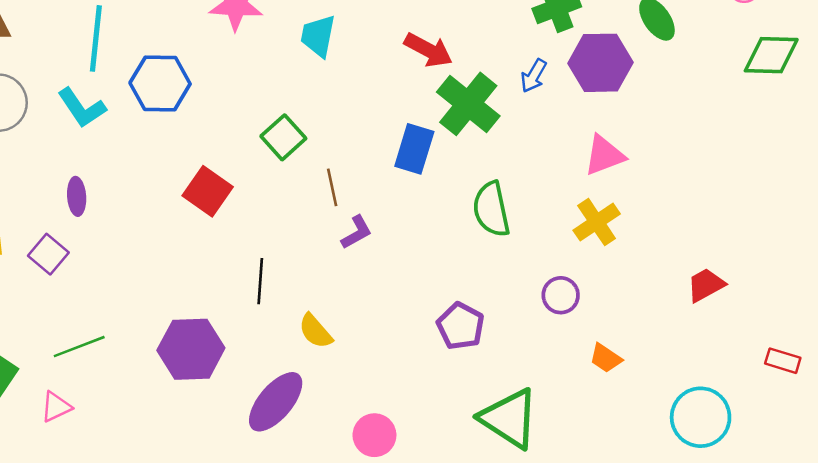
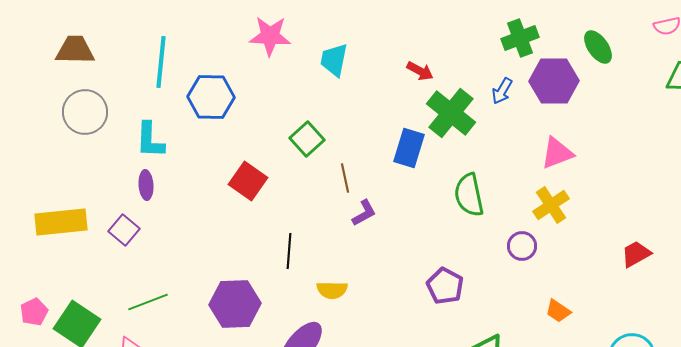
red arrow: (428, 50) -> (420, 71), size x0.7
cyan L-shape: (82, 108) -> (150, 140), moved, turned 36
purple circle: (561, 295) -> (522, 246), moved
yellow semicircle: (315, 331) -> (332, 290), turned -48

